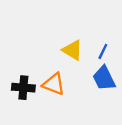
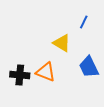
blue line: (103, 51) -> (84, 22), moved

